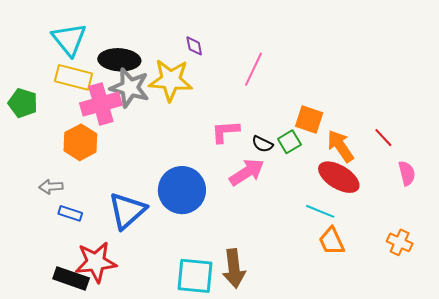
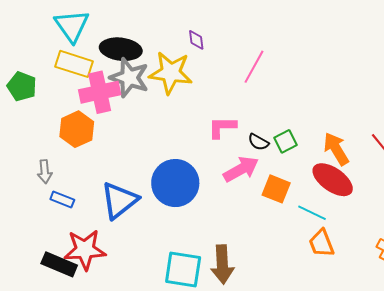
orange square: (309, 119) -> (276, 189), moved
gray arrow: (51, 187) -> (45, 172), turned -95

